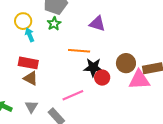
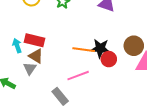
cyan arrow: (30, 35) -> (17, 46), moved
orange line: (79, 51) -> (84, 50), moved
gray triangle: (31, 107) -> (30, 68), moved

